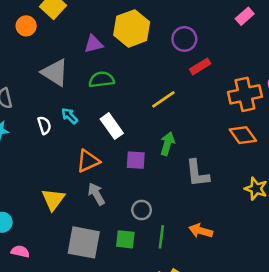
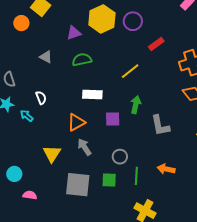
purple circle: (184, 39) -> (133, 21), moved
gray triangle: (55, 73) -> (46, 57), size x0.6
cyan arrow: (70, 116) -> (27, 116), moved
white rectangle: (112, 126) -> (92, 94), turned -48

